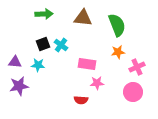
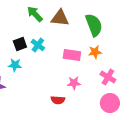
green arrow: (44, 14) -> (35, 14), moved, turned -132
pink rectangle: (87, 64) -> (72, 55), moved
pink cross: (137, 67) -> (108, 77), moved, turned -35
pink circle: (133, 92) -> (110, 103), moved

